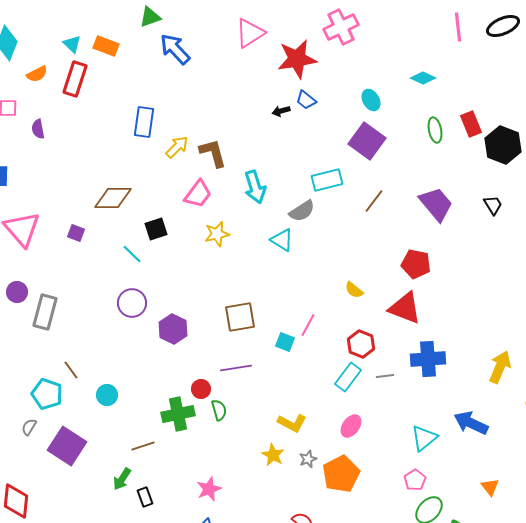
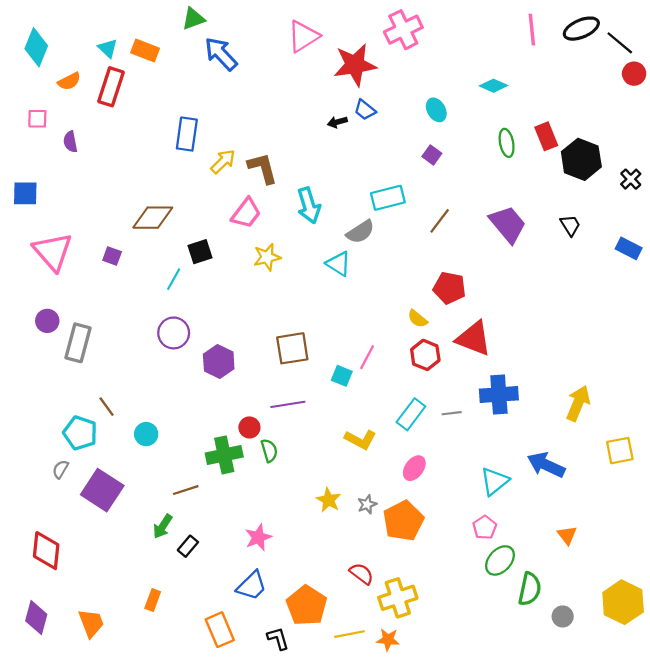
purple square: (367, 141) -> (432, 155), size x0.5
cyan line: (132, 254) -> (174, 279), turned 75
red pentagon: (416, 264) -> (449, 288), moved
red hexagon: (361, 344) -> (425, 355), moved
yellow L-shape: (292, 423) -> (360, 440), moved
black rectangle: (145, 497) -> (188, 546), turned 60

